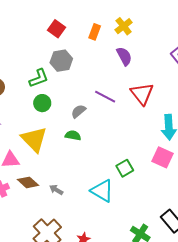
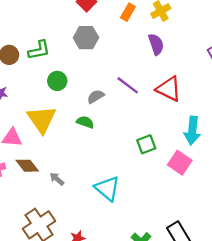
green L-shape: (39, 78) -> (39, 50), moved
red triangle: (142, 94) -> (169, 89), turned -35
green square: (125, 168) -> (146, 144), moved

